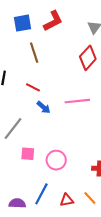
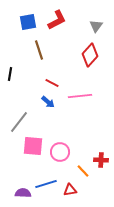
red line: (33, 87) -> (52, 83), moved
pink square: (28, 154) -> (33, 146), size x1.5
blue line: (41, 194) -> (46, 184), turned 45
orange line: (90, 198) -> (83, 171), moved

